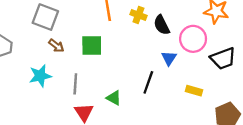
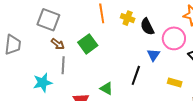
green square: (92, 45) -> (88, 44), turned -36
cyan star: (40, 76) -> (43, 83), moved
gray line: (75, 84) -> (63, 65), moved

